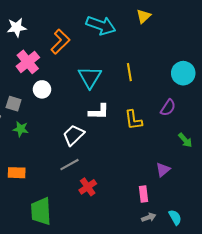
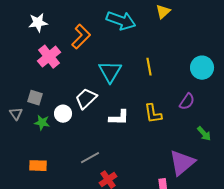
white circle: (42, 89) -> (63, 114), moved
white L-shape: (99, 112) -> (119, 118), moved
white trapezoid: (73, 135) -> (86, 99), moved
purple triangle: (163, 170) -> (182, 163), size x1.8

